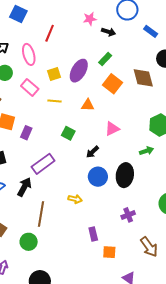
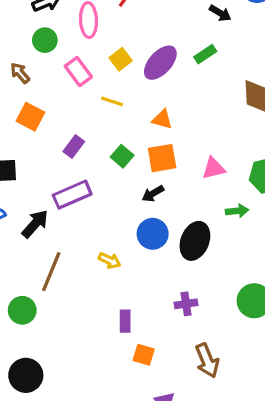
yellow square: (54, 74) -> (121, 59), turned -32
orange square: (113, 84) -> (162, 158), moved, turned 30
pink triangle: (112, 129) -> (214, 168), moved
purple rectangle: (26, 133) -> (74, 146), moved

